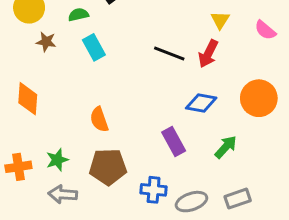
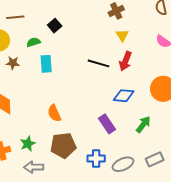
yellow triangle: (220, 20) -> (122, 35), moved
cyan rectangle: (94, 47) -> (46, 64), turned 30

